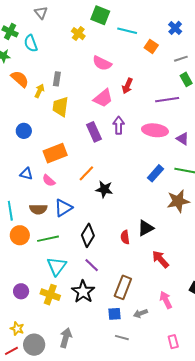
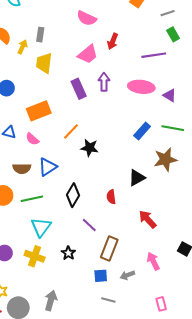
black triangle: (146, 228) -> (137, 178), moved
purple line: (92, 265) -> (89, 225), moved
black star: (83, 292) -> (68, 253), size x0.6

